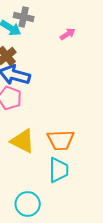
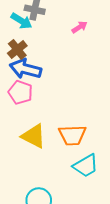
cyan trapezoid: (59, 170) -> (86, 166), moved, turned 60

